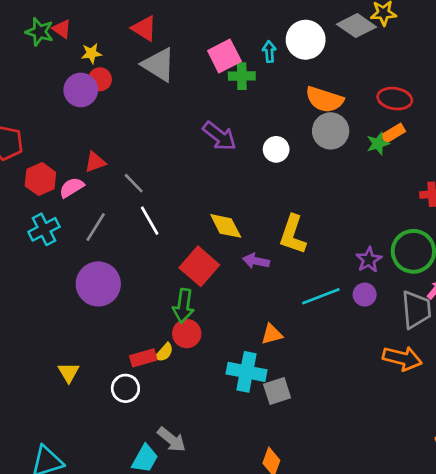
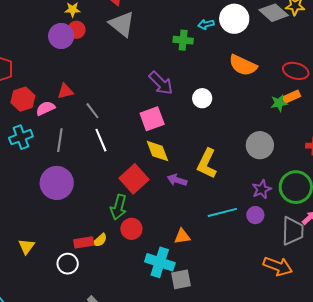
cyan arrow: (269, 52) -> (206, 24), turned -105
pink square: (224, 56) -> (152, 119), moved
gray circle: (331, 131) -> (260, 145), moved
gray line: (96, 227) -> (60, 140), turned -30
red circle: (187, 334) -> (131, 229), moved

